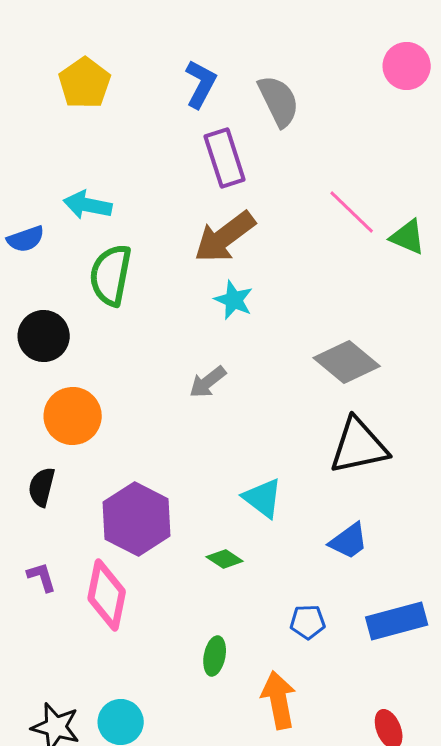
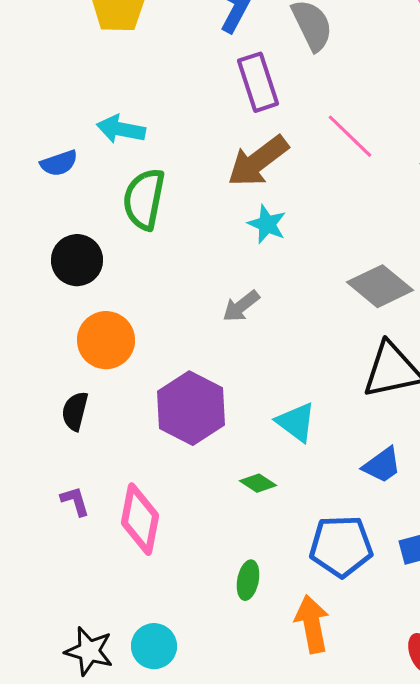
pink line: (352, 212) -> (350, 136), moved
purple hexagon: (137, 519) -> (191, 408), moved
blue pentagon: (308, 622) -> (341, 546), size x1.8

